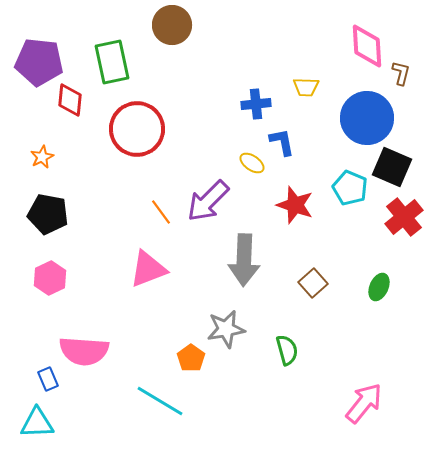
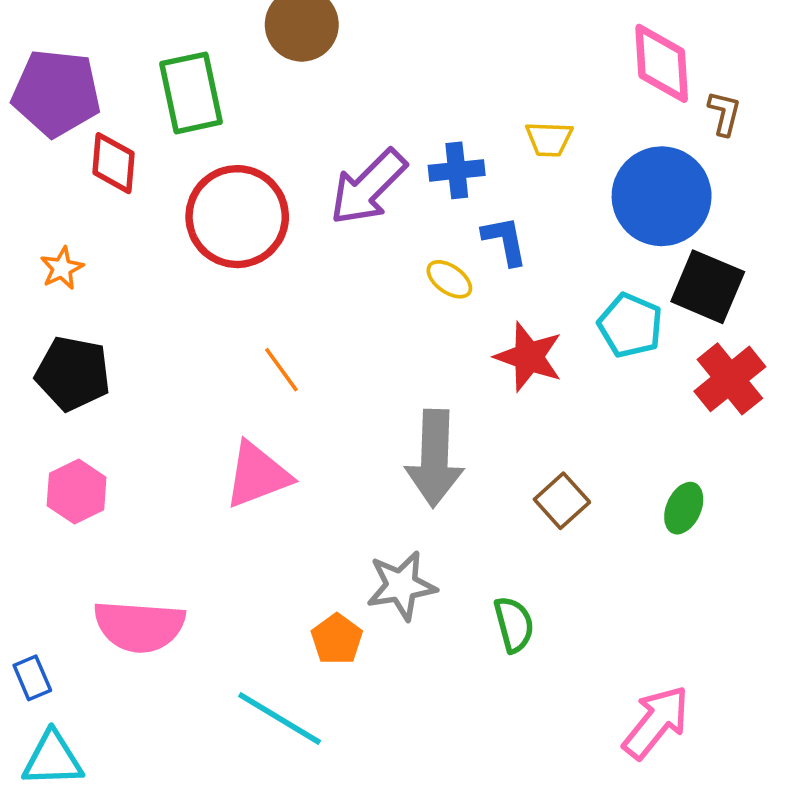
purple arrow: (208, 201) -> (368, 187), moved
blue rectangle: (48, 379) -> (32, 678), moved

